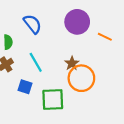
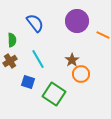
orange circle: (81, 78) -> (81, 74), size x0.7
green square: (53, 100) -> (54, 94), turned 35

